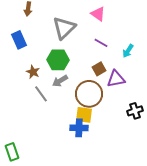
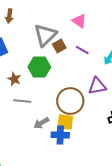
brown square: (99, 69) -> (59, 46), moved
gray arrow: (60, 81) -> (41, 123), moved
gray line: (41, 94) -> (22, 101), turned -48

